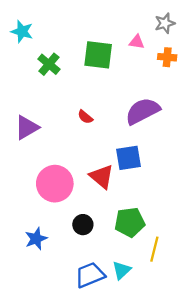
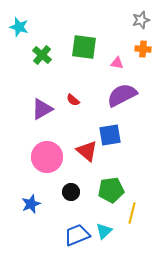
pink triangle: (137, 42) -> (117, 63), moved
purple triangle: (27, 127) -> (42, 109), moved

